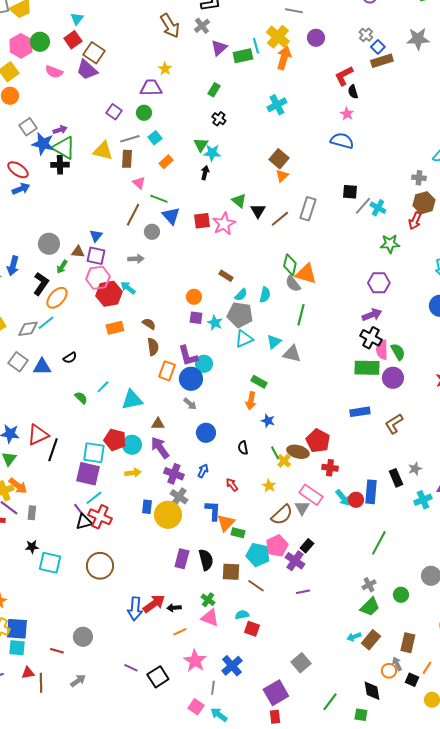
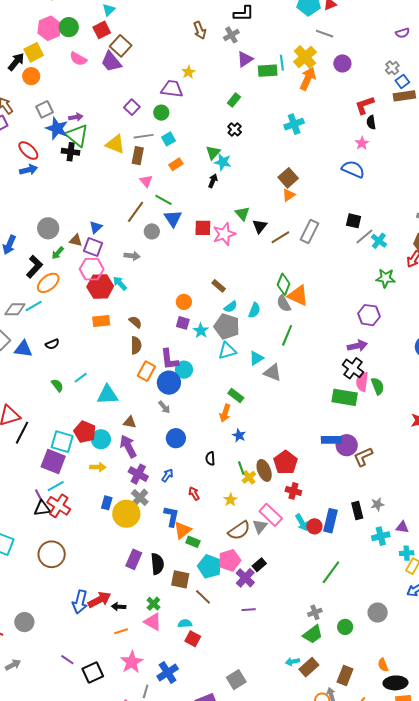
brown arrow: (170, 26) -> (200, 30), size x0.7
purple circle: (393, 378) -> (347, 445), moved
brown ellipse: (298, 452) -> (264, 470), turned 45

